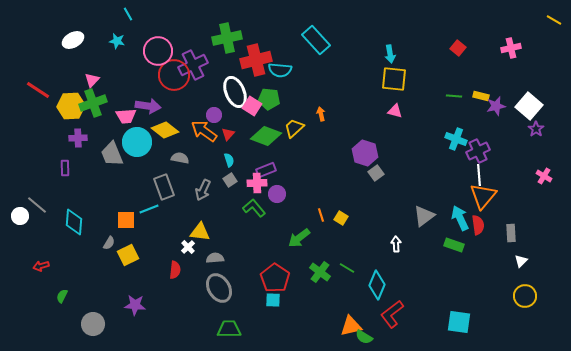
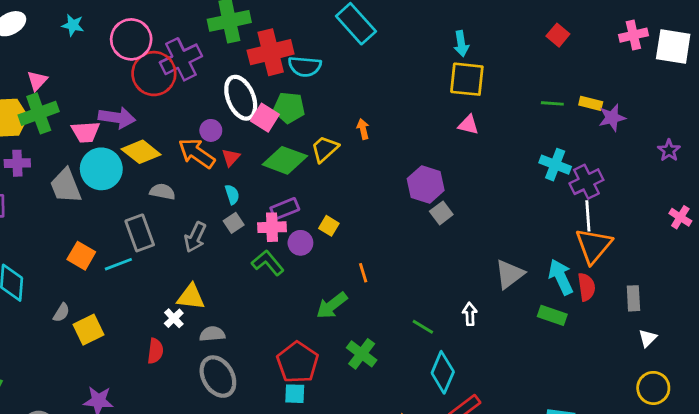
white square: (529, 106) -> (673, 46), moved, turned -32
yellow square: (341, 218) -> (329, 226), moved
orange square: (126, 220) -> (81, 256), moved, turned 30
green line: (347, 268) -> (423, 327), moved

